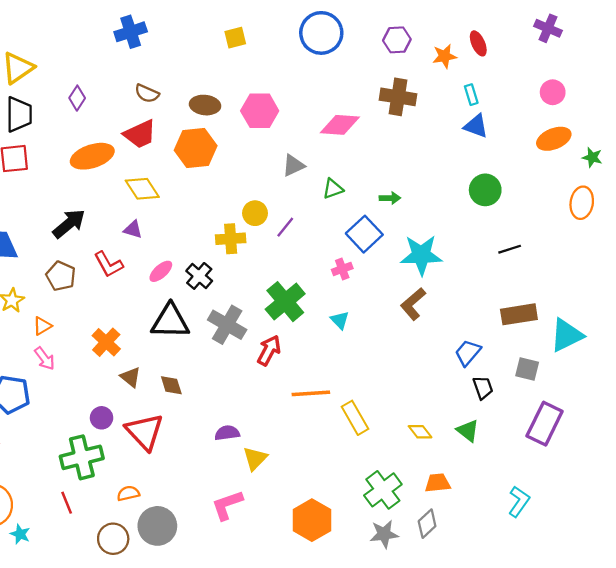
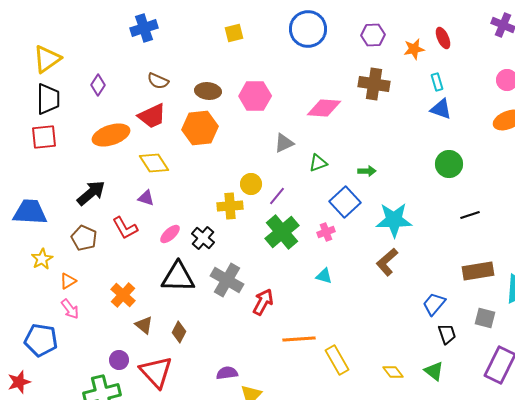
green cross: (285, 302) -> (282, 232), moved
cyan triangle: (340, 320) -> (324, 276), turned -30
brown diamond: (171, 385) -> (179, 332), turned 45

